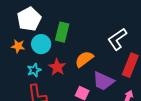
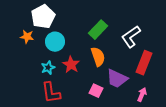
green rectangle: (62, 32) -> (98, 30), moved, turned 30
orange star: (18, 46) -> (27, 37), moved
orange semicircle: (84, 59) -> (98, 57), turned 108

